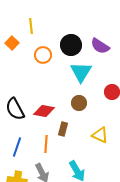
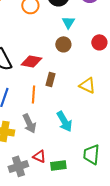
cyan triangle: (81, 72) -> (68, 22), size x0.6
brown circle: (79, 103) -> (63, 44), moved

